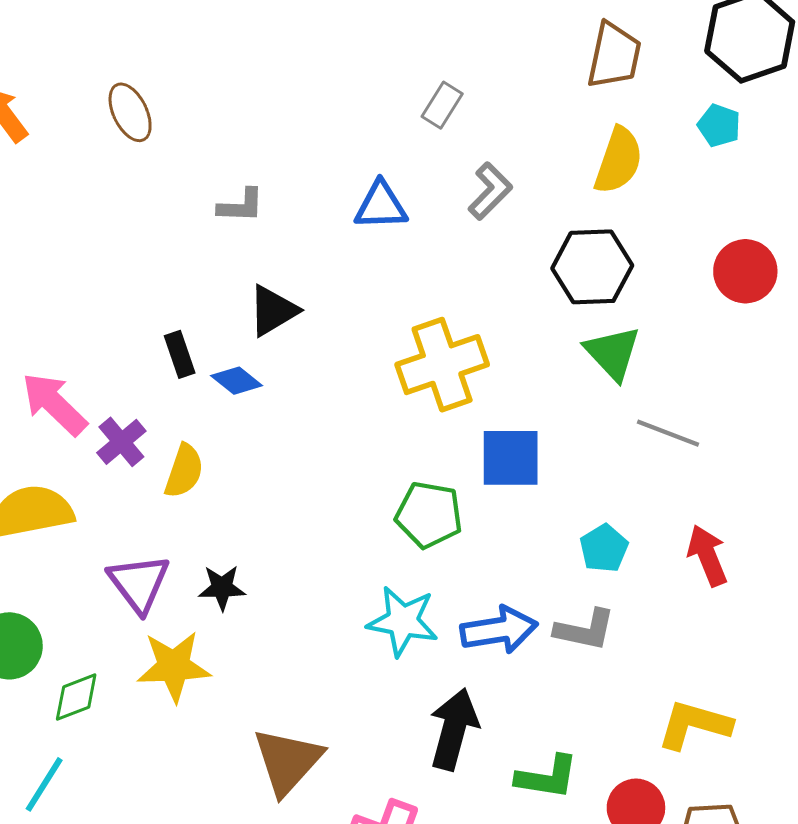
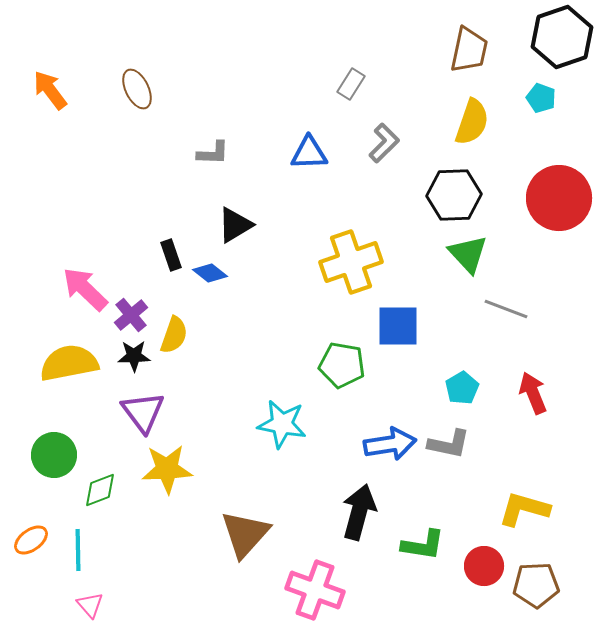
red circle: (745, 271) -> (559, 198), size x1.5
black star: (222, 588) -> (134, 356), moved
cyan star: (403, 621) -> (282, 424), moved
cyan line: (44, 784) -> (78, 550), turned -33

